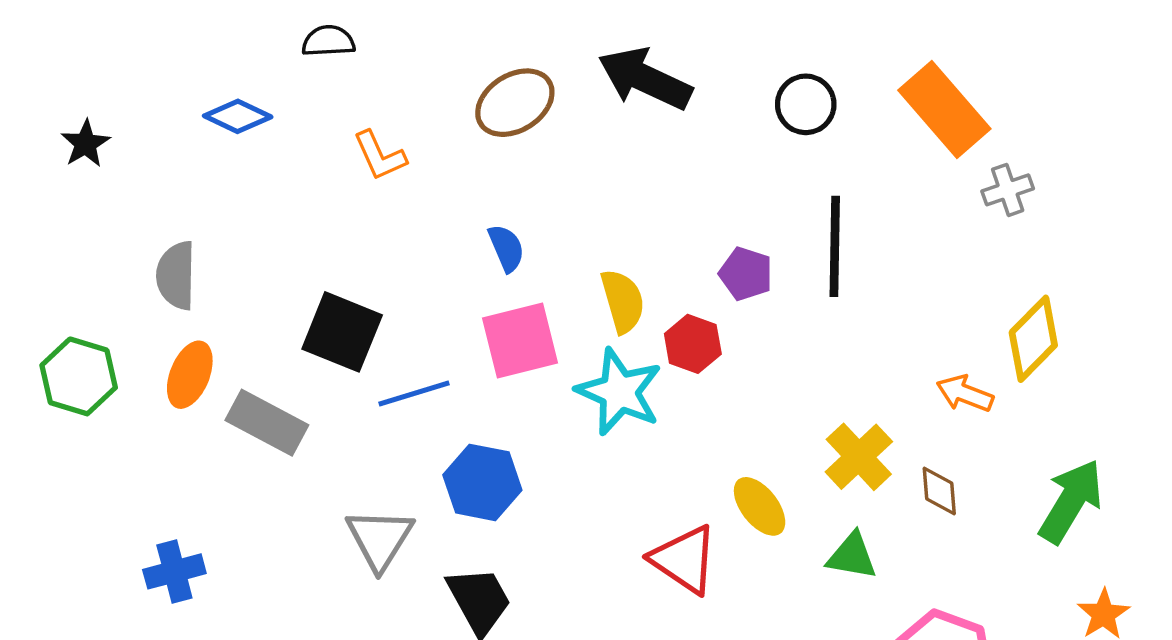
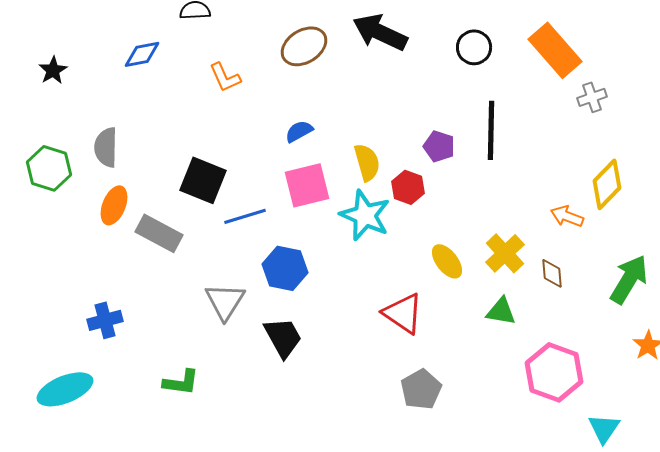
blue diamond: (238, 116) -> (142, 54), turned -36
blue semicircle: (506, 248) -> (299, 131), turned -96
green hexagon: (79, 376) -> (49, 168), moved
yellow ellipse: (760, 506) -> (447, 261), moved

